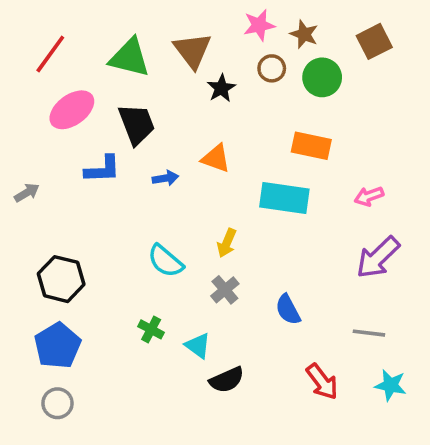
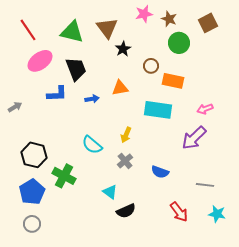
red line: (50, 54) -> (28, 30), turned -70
brown circle: (272, 68) -> (151, 66), moved
orange triangle: (216, 158) -> (120, 88), turned -30
purple arrow: (378, 257) -> (194, 138), moved
blue semicircle: (288, 310) -> (160, 172), turned -42
green cross: (151, 329) -> (64, 176), moved, size x1.6

